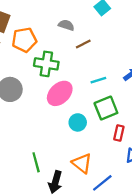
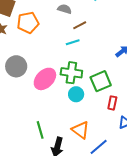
green cross: (46, 64) -> (71, 73), moved
cyan line: (98, 80) -> (73, 42), moved
pink ellipse: (60, 93) -> (45, 79), moved

